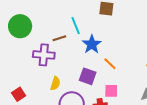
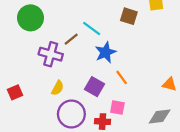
cyan line: (76, 26) -> (92, 29), turned -42
brown line: (59, 38) -> (71, 39), turned -32

